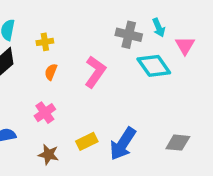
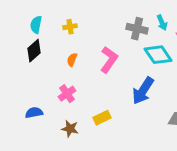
yellow cross: (45, 42) -> (70, 27), moved
blue arrow: (123, 144) -> (143, 91), moved

